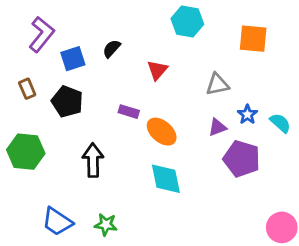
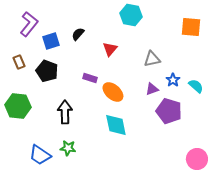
orange square: (253, 39) -> (191, 27), moved
green star: (106, 225) -> (68, 148), moved

